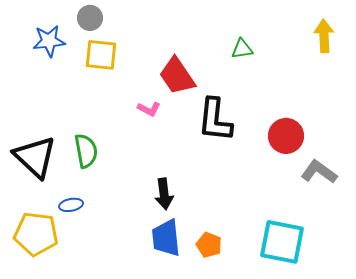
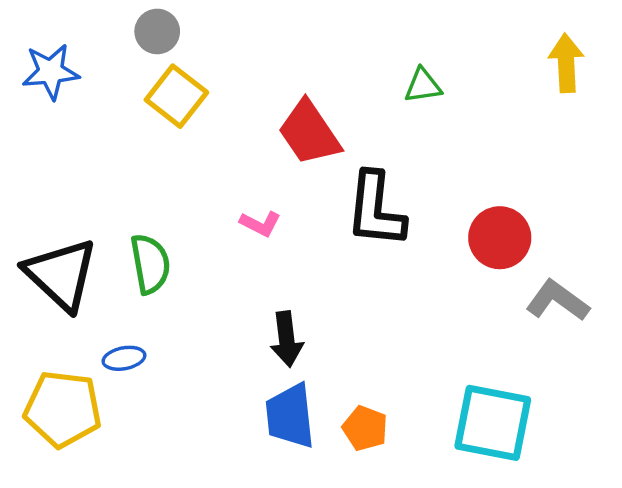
blue star: (49, 41) -> (51, 72), moved
yellow square: (101, 55) -> (176, 96), turned 32
pink L-shape: (149, 109) -> (260, 224), moved

